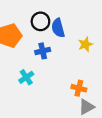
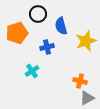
black circle: (40, 21) -> (38, 14), moved
yellow star: (85, 44) -> (86, 41), size x1.5

